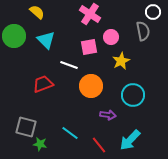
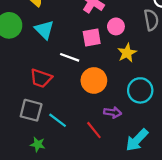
red trapezoid: (43, 84) -> (41, 78), turned -140
gray square: (26, 127) -> (31, 110), moved
cyan line: (70, 133) -> (58, 120), moved
red line: (99, 145) -> (94, 130), moved

